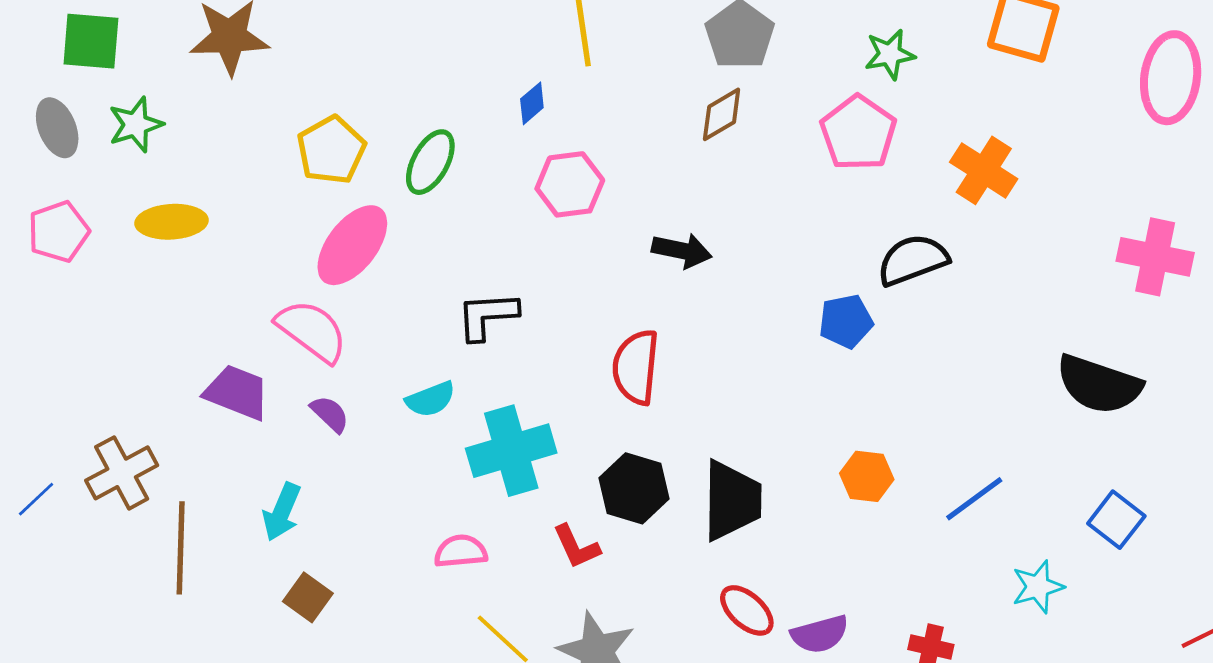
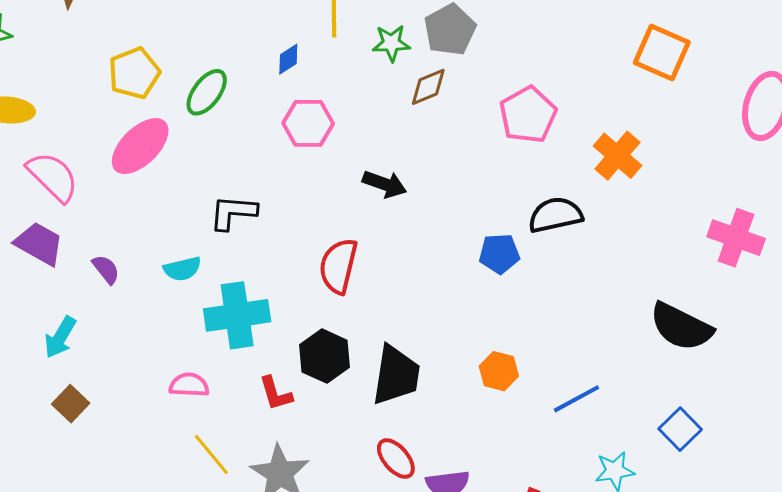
green star: (890, 54) -> (391, 43), moved
pink semicircle: (312, 331) -> (53, 177), moved

